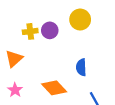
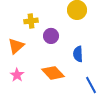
purple circle: (50, 30) -> (51, 36), moved

